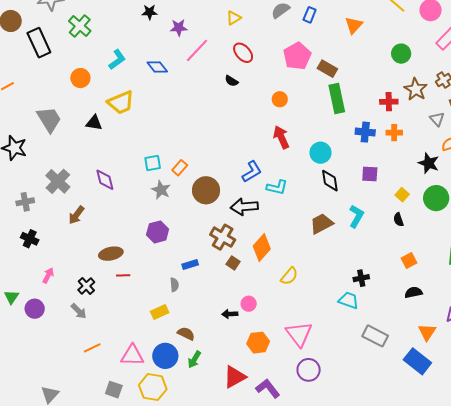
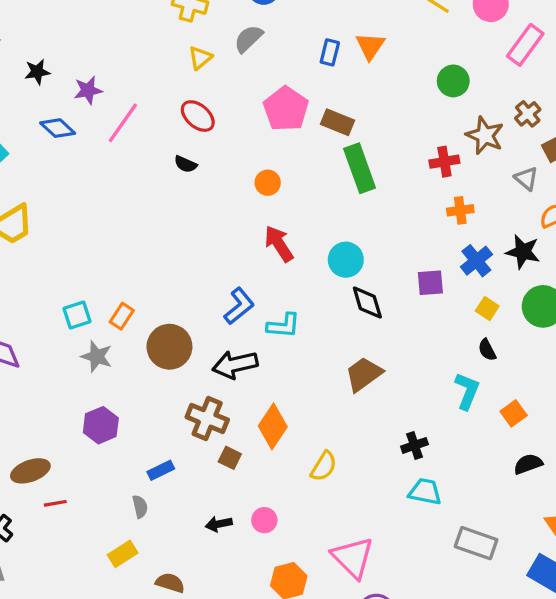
blue rectangle: (310, 15) -> (330, 52), moved
yellow triangle: (234, 18) -> (200, 58), moved
blue diamond: (157, 67) -> (58, 128), moved
blue cross: (365, 132) -> (476, 261), moved, turned -36
cyan L-shape: (356, 216) -> (467, 391), moved
black cross: (361, 278) -> (415, 445), moved
black arrow: (230, 314) -> (219, 524), moved

